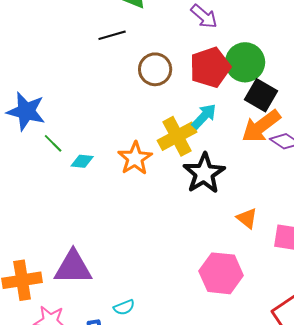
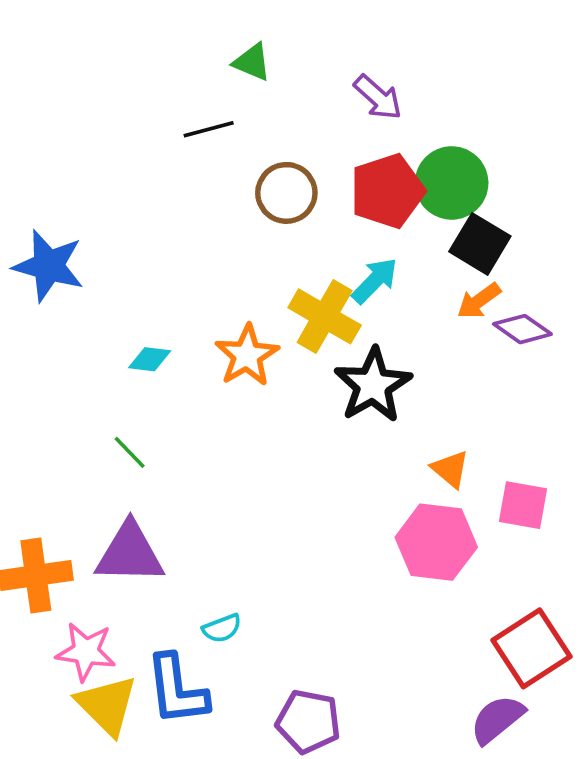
orange arrow: (261, 126) -> (479, 301), size x0.6
yellow cross: (177, 136) -> (325, 316), turned -33
green line: (53, 143) -> (130, 452), moved
pink hexagon: (221, 273) -> (436, 542), moved

